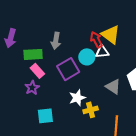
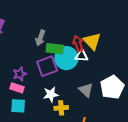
green rectangle: (33, 54) -> (55, 49), moved
cyan circle: (87, 57) -> (66, 58), size x1.5
pink rectangle: (37, 71) -> (17, 88), moved, turned -40
purple star: (32, 88) -> (20, 74), moved

